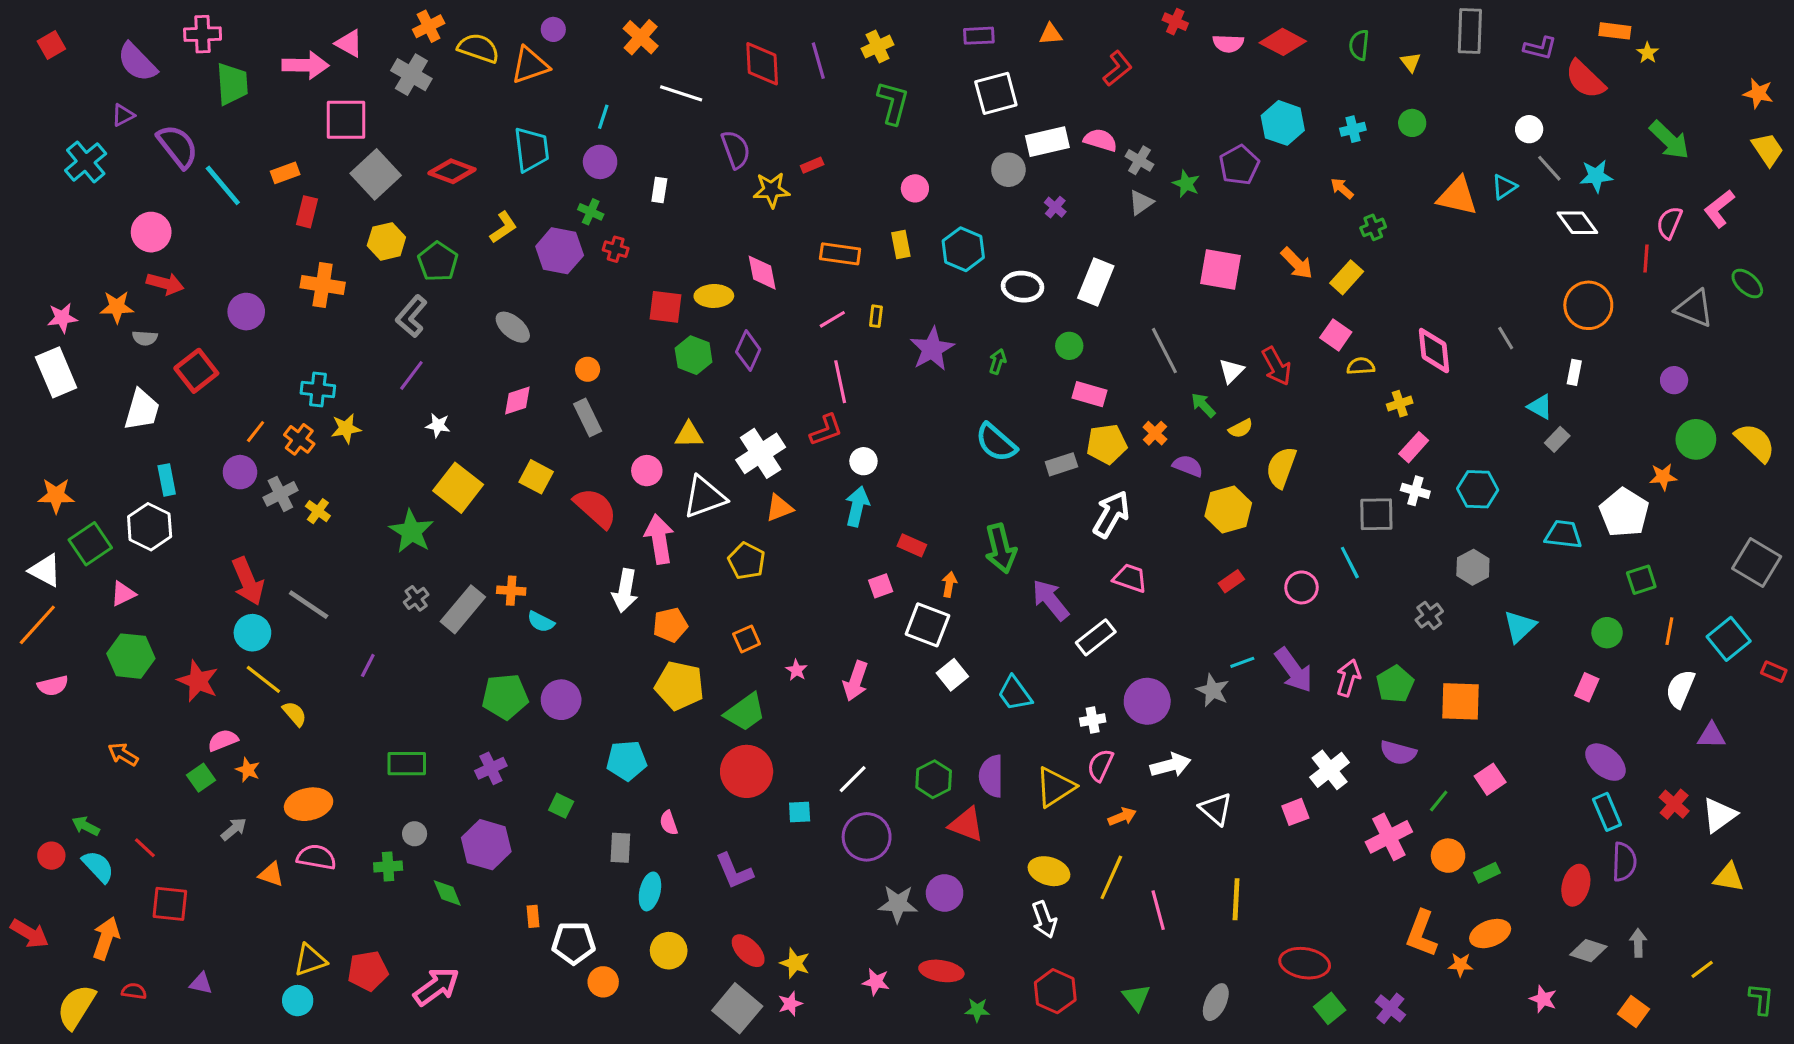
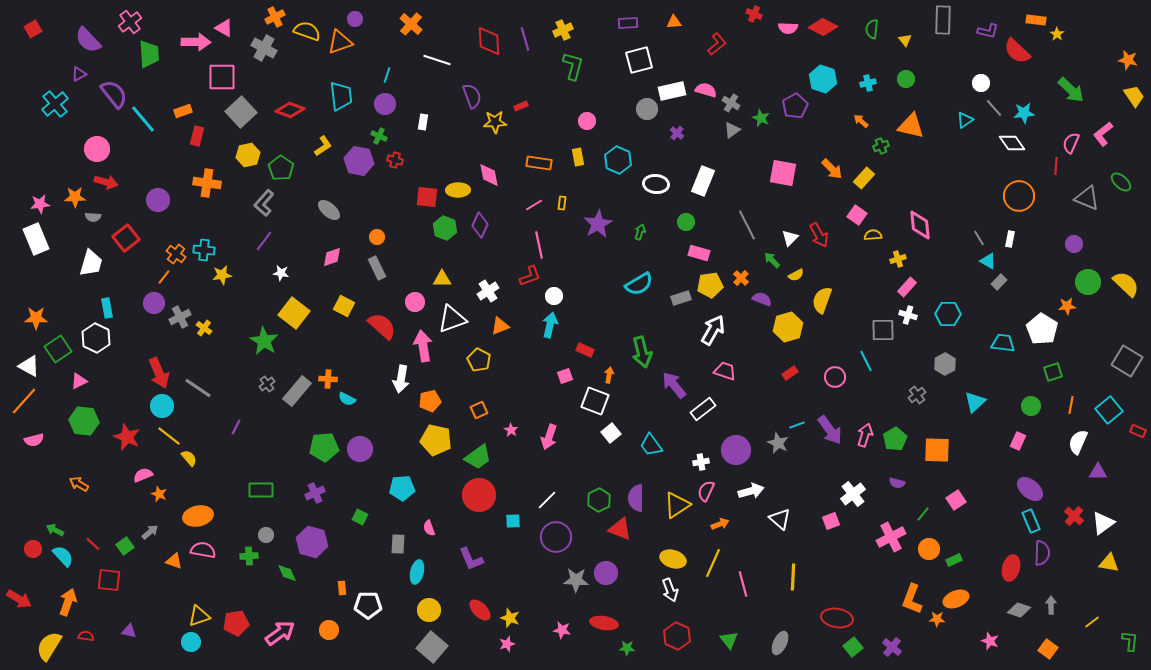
pink cross: (203, 34) -> (130, 22), turned -35
orange triangle: (1457, 196) -> (911, 126), moved
gray line: (1506, 338) -> (979, 238), moved
orange cross: (299, 439) -> (176, 254), moved
cyan semicircle: (996, 443) -> (639, 284), turned -72
white cross: (761, 453) -> (488, 291), size x0.7
purple semicircle: (1398, 753) -> (897, 483), size x0.7
green square: (201, 778) -> (125, 546), moved
orange circle: (603, 982) -> (329, 630), moved
gray square: (737, 1008) -> (432, 647), moved

